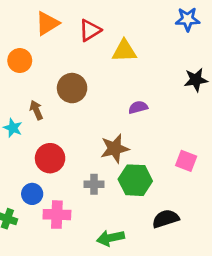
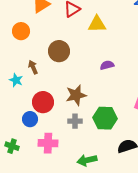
brown star: (115, 149) -> (76, 95), moved
blue circle: (32, 194) -> (30, 119), moved

